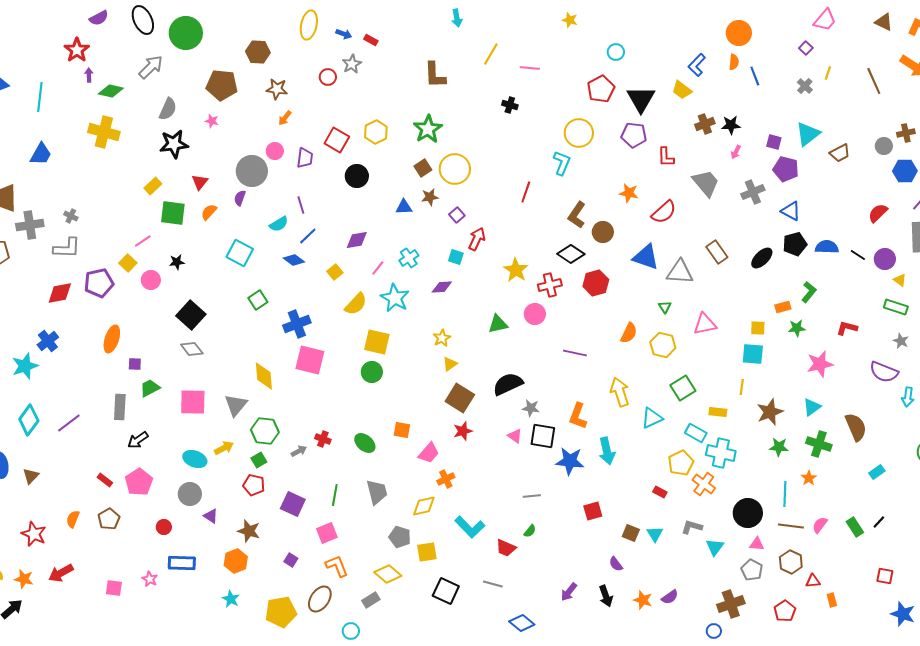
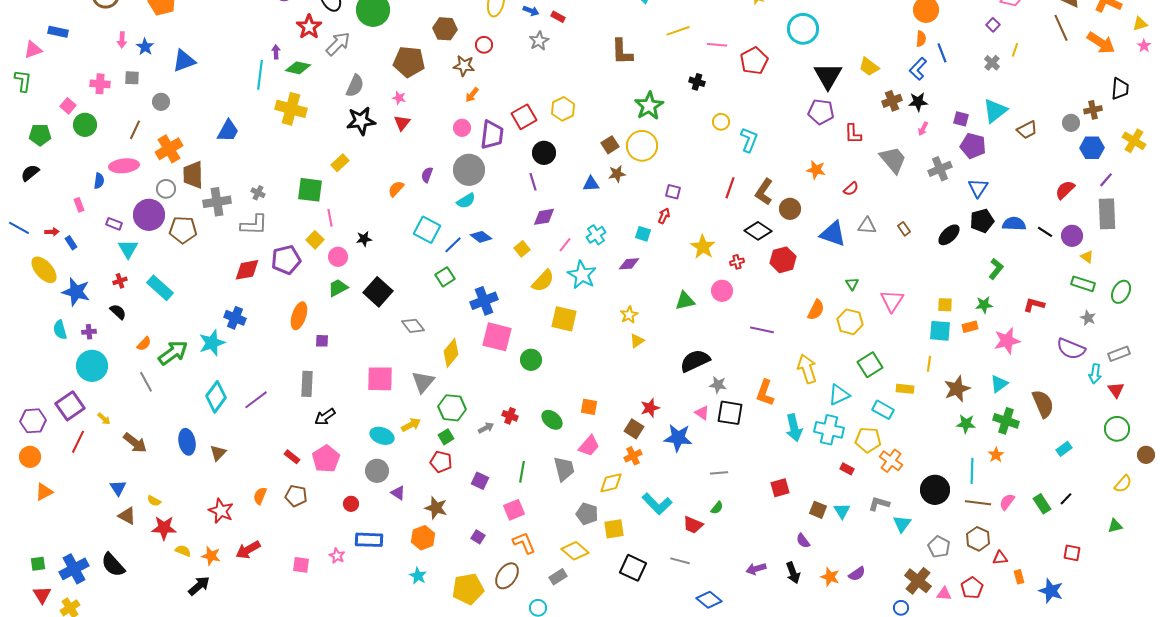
red star: (77, 50) -> (309, 27), moved
cyan circle: (616, 52) -> (803, 29), size x1.8
yellow line: (491, 54) -> (678, 31), turned 40
blue L-shape: (697, 65) -> (918, 69), moved
red circle: (328, 77) -> (484, 45), moved
brown line: (874, 81) -> (1061, 28), moved
red pentagon: (601, 89) -> (754, 61), moved
cyan line: (40, 97) -> (260, 75), moved
green star: (428, 129) -> (649, 106), moved
yellow circle: (579, 133) -> (721, 122), moved, size x0.6
red square: (337, 140) -> (524, 117), turned 30
purple trapezoid: (305, 158) -> (492, 135), size x1.4
gray circle: (252, 171) -> (469, 170), moved
red triangle: (200, 182) -> (402, 123), moved
red line: (526, 192) -> (730, 188), moved
purple line: (301, 205) -> (533, 182), moved
blue triangle: (791, 211) -> (978, 188), turned 35
red semicircle: (664, 212) -> (851, 189), size x0.6
green square: (173, 213) -> (310, 190), moved
purple square: (457, 215) -> (673, 192), moved, turned -35
blue line: (308, 236) -> (453, 245), moved
red arrow: (477, 239) -> (664, 216), size x0.7
pink line: (143, 241) -> (330, 218), turned -66
brown rectangle: (717, 252) -> (904, 229), size x0.6
gray triangle: (680, 272) -> (867, 226), moved, size x0.7
red cross: (550, 285) -> (737, 262), size x0.6
orange rectangle: (783, 307) -> (970, 327), moved
pink triangle: (705, 324) -> (892, 301), turned -45
blue cross: (48, 341) -> (235, 318), turned -30
gray diamond: (192, 349) -> (413, 326), moved
green circle: (372, 372) -> (531, 360), moved
yellow diamond: (264, 376) -> (451, 353), turned 44
green trapezoid: (150, 388) -> (338, 288), moved
brown square: (460, 398) -> (634, 429), moved, size x0.7
pink trapezoid: (429, 453) -> (589, 446), moved
cyan cross: (721, 453) -> (829, 430), moved
blue star: (570, 461) -> (678, 438), moved
yellow pentagon: (681, 463) -> (868, 440), turned 30
purple square: (293, 504) -> (480, 481), size x0.7
brown pentagon: (109, 519) -> (296, 496), turned -30
pink triangle: (757, 544) -> (944, 594), moved
purple arrow: (569, 592) -> (756, 569), turned 36
brown cross: (731, 604) -> (918, 581), turned -32
blue star: (903, 614) -> (1051, 591), moved

